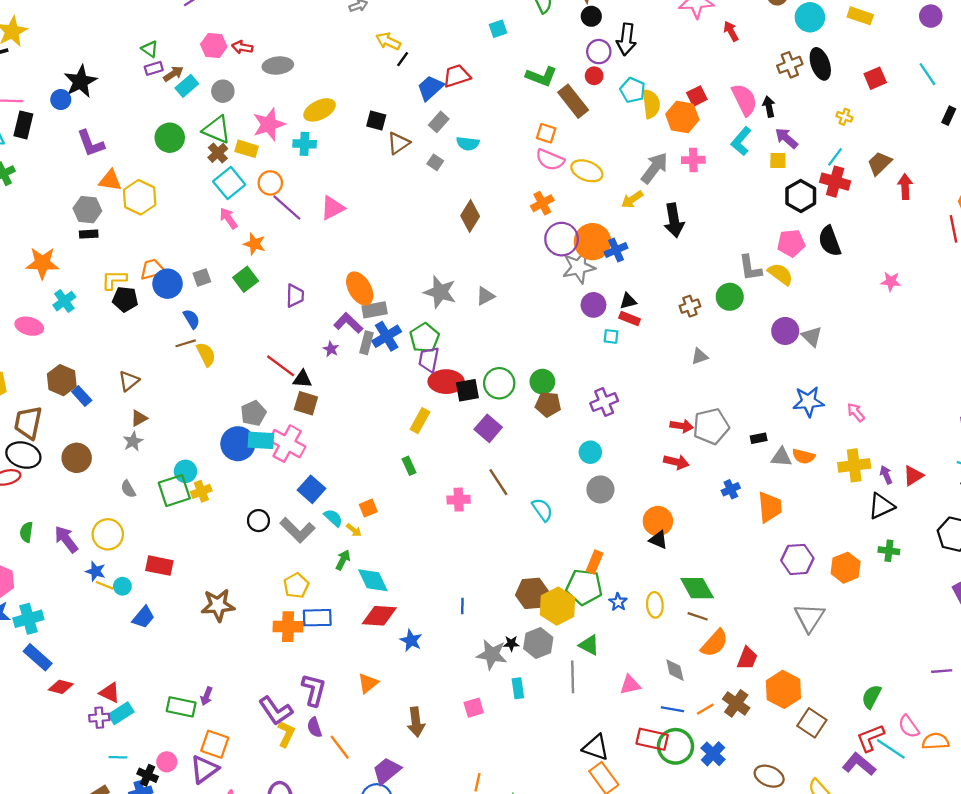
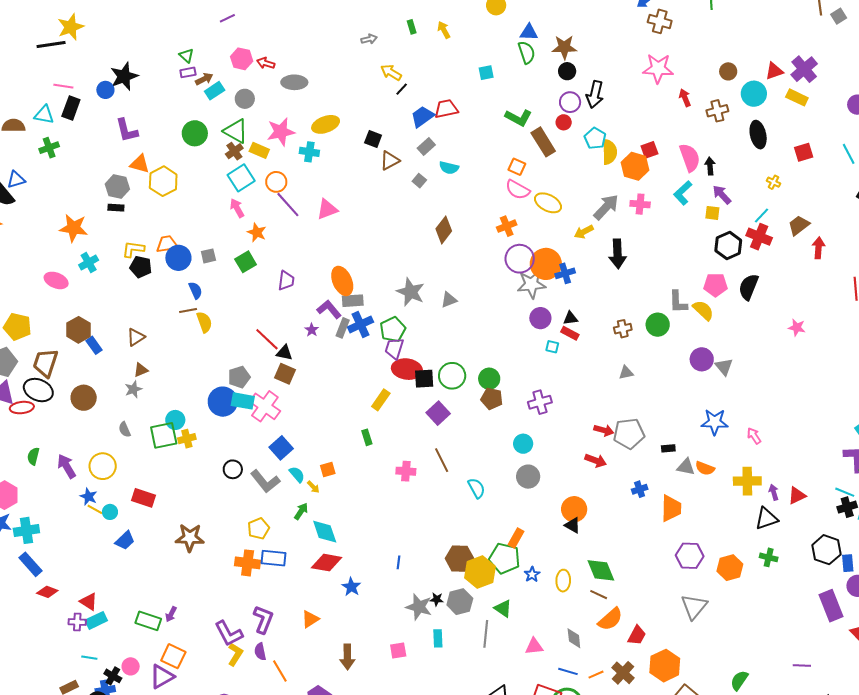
brown cross: (790, 65) -> (717, 111), moved
black semicircle: (830, 241) -> (749, 287), turned 36

